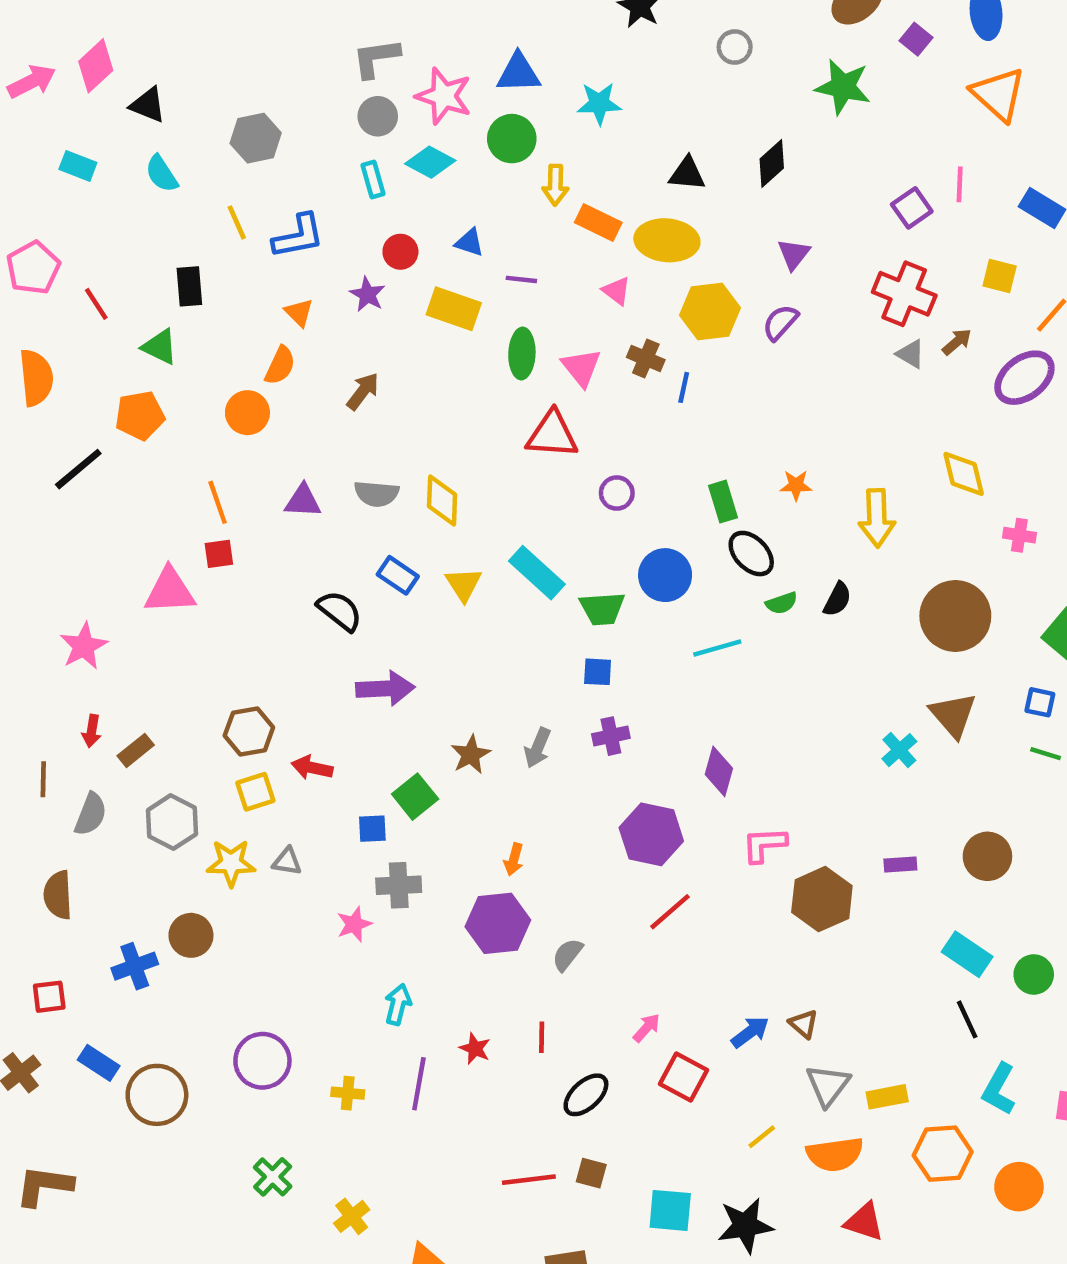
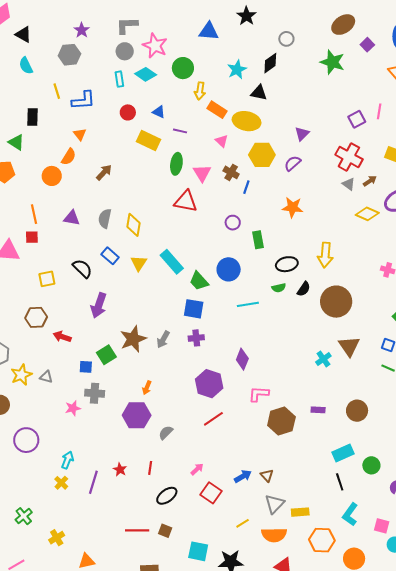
blue triangle: (519, 73) -> (209, 31), moved
cyan star: (599, 103) -> (237, 70), moved, turned -30
black diamond: (772, 164) -> (270, 63), moved
purple star: (367, 294) -> (82, 30), moved
yellow diamond: (964, 474) -> (367, 214), moved, turned -60
orange star: (796, 485) -> (293, 207), moved, size x1.5
purple circle: (617, 493) -> (233, 223), moved
gray semicircle: (377, 494) -> (105, 219), turned 90
black ellipse: (751, 554) -> (287, 264), moved, turned -65
green trapezoid: (602, 609) -> (199, 281), turned 45
brown circle: (955, 616) -> (336, 302), moved
blue square: (598, 672) -> (194, 309), size x1.5
purple arrow: (385, 689) -> (99, 305), turned 105
brown star: (471, 755) -> (133, 339), size x1.5
yellow square: (255, 792) -> (47, 279), moved
yellow star: (231, 863) -> (21, 375), turned -30
cyan rectangle: (967, 954) -> (343, 453), turned -65
cyan arrow: (398, 1004) -> (67, 460), moved
purple circle: (262, 1061) -> (26, 440), moved
yellow cross: (348, 1093) -> (61, 483), turned 32

